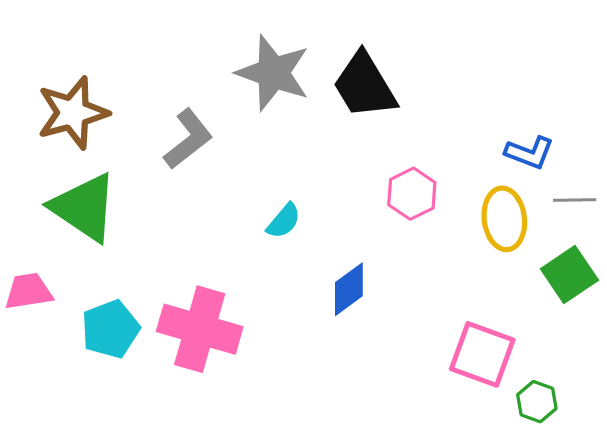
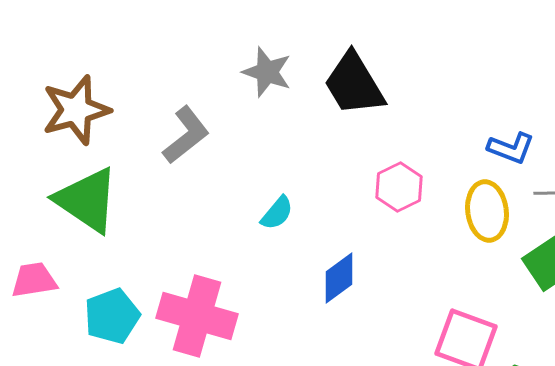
gray star: (273, 73) -> (267, 72), size x0.7

